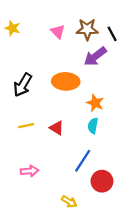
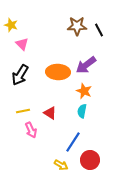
pink triangle: (58, 32) -> (22, 44), moved
purple arrow: (95, 56) -> (86, 65), moved
pink arrow: (29, 171) -> (31, 130), moved, turned 70
yellow arrow: (69, 202) -> (61, 165), moved

